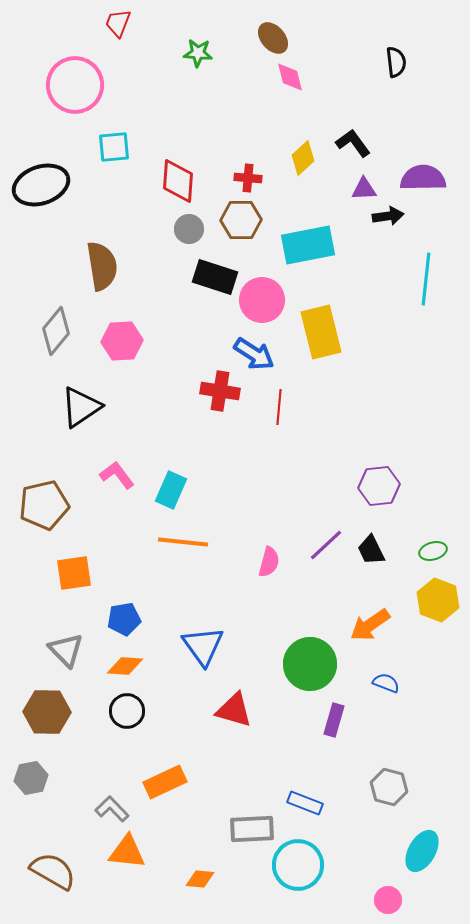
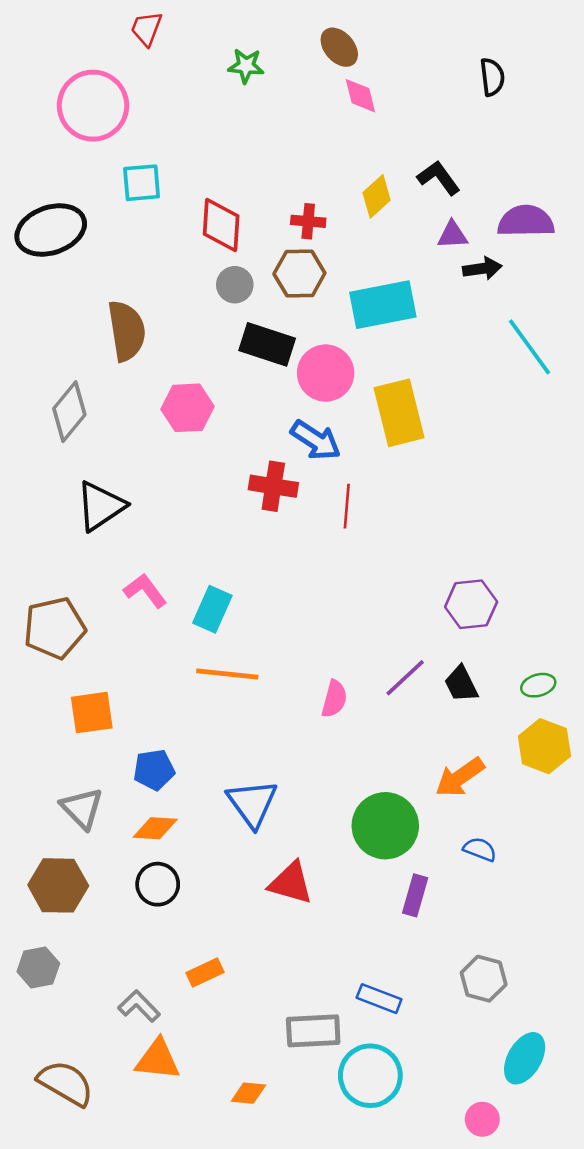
cyan line: (426, 279) -> (530, 347), turned -42
pink hexagon: (122, 341) -> (188, 408), moved
orange rectangle: (165, 782) -> (205, 972), size x0.7

